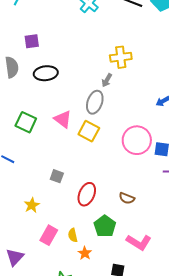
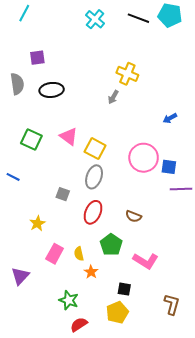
yellow cross: (121, 57) -> (127, 74), turned 30
gray ellipse: (95, 102) -> (94, 177), moved

